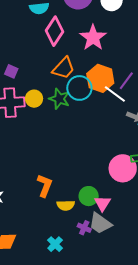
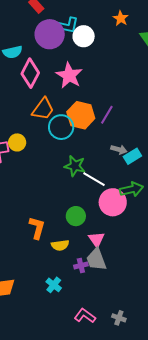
white line: (115, 94) -> (94, 179), moved
green star: (59, 99) -> (75, 166), moved
green circle: (89, 196) -> (76, 216), moved
gray trapezoid: (100, 223) -> (96, 259), turned 40
purple cross: (84, 228) -> (81, 265), turned -32

